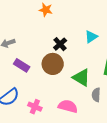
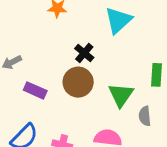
cyan triangle: (91, 37) -> (118, 20), moved, size x1.5
green triangle: (81, 78) -> (121, 95), turned 42

